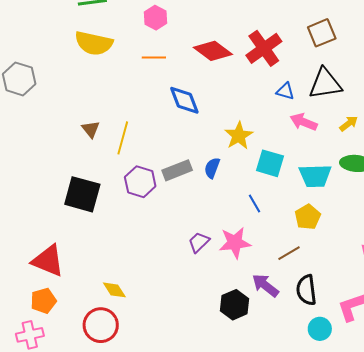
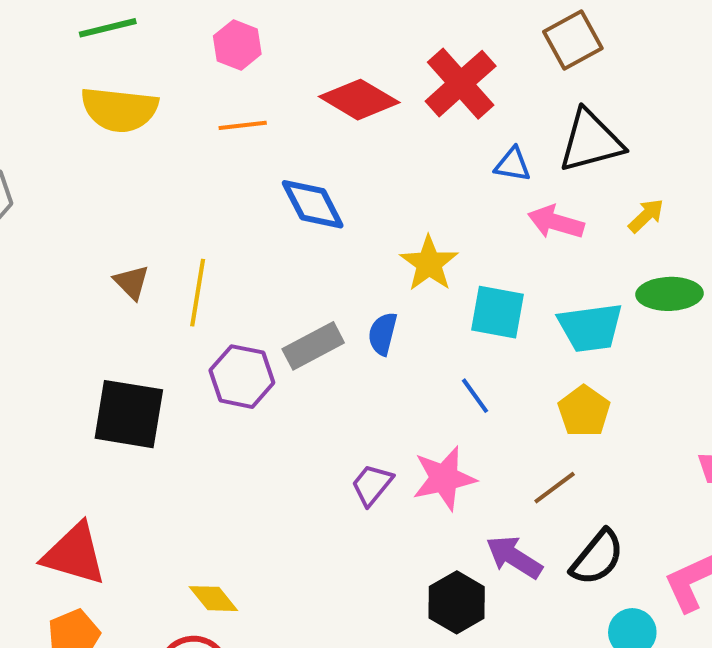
black semicircle: (306, 290) -> (597, 558), turned -128

